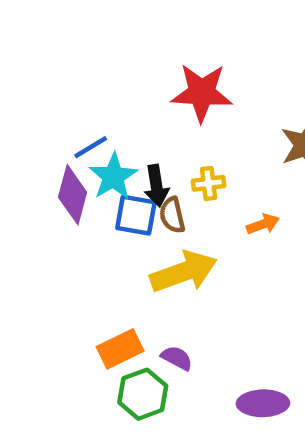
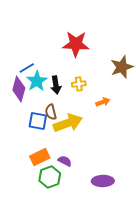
blue square: (136, 215) -> (38, 121), moved
brown semicircle: (172, 215) -> (51, 112), moved

